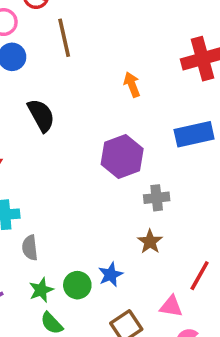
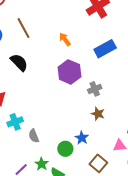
brown line: (64, 38) -> (23, 28), moved
orange arrow: (132, 85) -> (65, 39), moved
green star: (41, 290) -> (42, 164), moved

